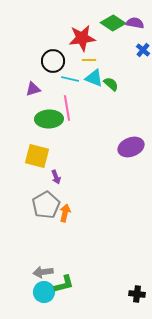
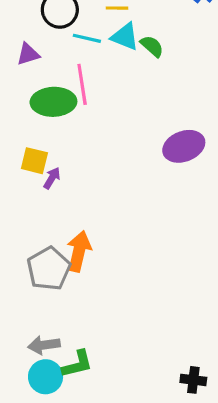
yellow square: (37, 156) -> (34, 161), size x0.7
purple arrow: (56, 177) -> (52, 178), moved, turned -128
gray pentagon: (46, 205) -> (49, 269), moved
orange arrow: (65, 213) -> (79, 251), size x1.4

